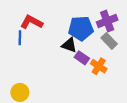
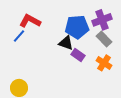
blue line: (20, 38) -> (19, 36), turned 40
orange cross: (99, 66) -> (104, 63), moved

